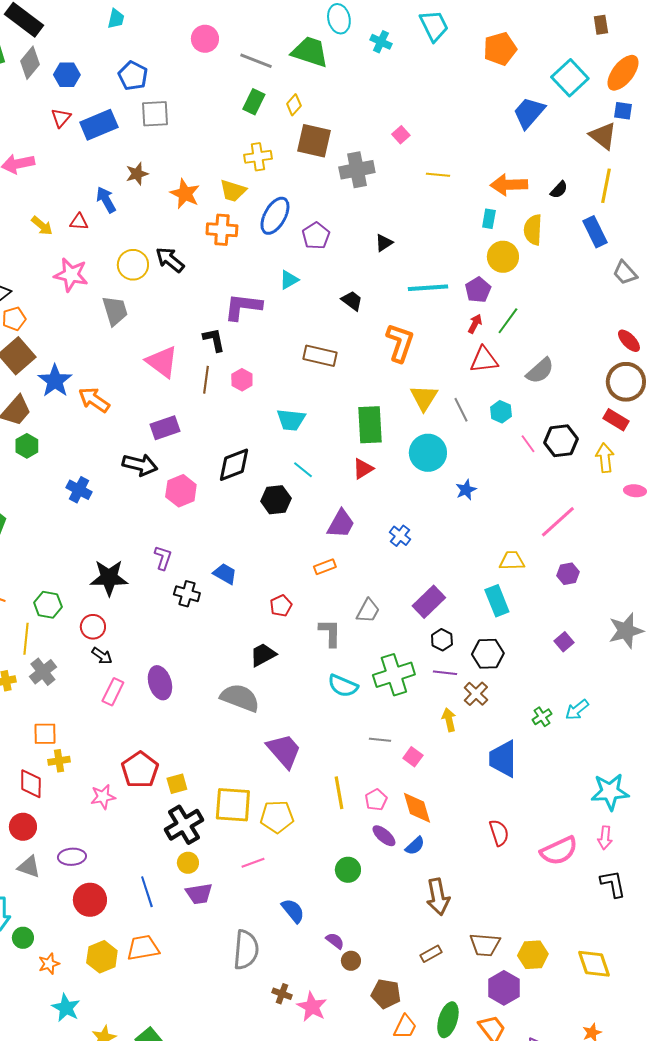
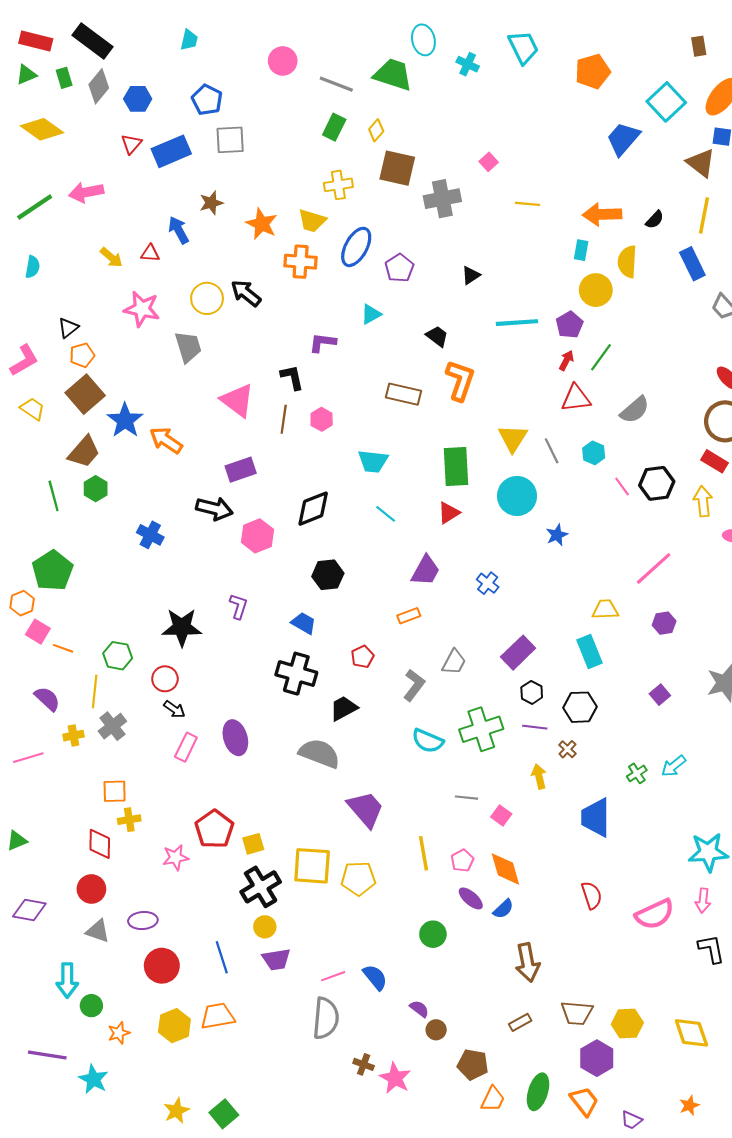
purple L-shape: (243, 307) -> (323, 343), size x0.7
orange L-shape: (400, 343) -> (460, 380), moved
black hexagon: (276, 500) -> (328, 575), moved
black cross: (187, 594) -> (296, 674), moved, size x1.5
gray L-shape: (330, 633) -> (414, 685), turned 36
brown cross: (476, 694) -> (567, 749), size x0.7
pink line: (253, 863) -> (333, 976), moved
cyan star: (66, 1008) -> (94, 1079), moved

